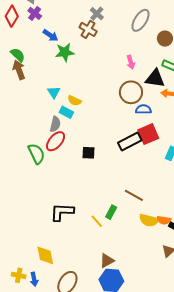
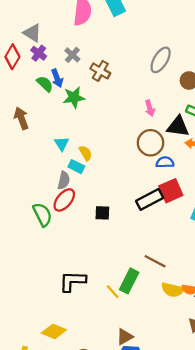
gray cross: (97, 14) -> (72, 55), moved
blue arrow: (50, 35) -> (57, 78), turned 35
green semicircle: (18, 55) -> (45, 84), moved
yellow semicircle: (74, 101) -> (86, 153), turned -144
green rectangle: (111, 212) -> (129, 281), size x1.5
yellow diamond: (45, 255) -> (54, 331), turned -55

